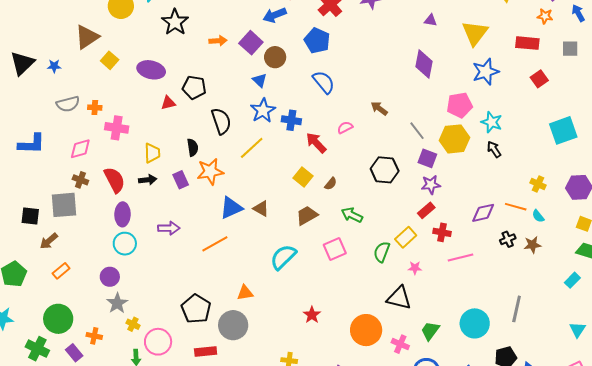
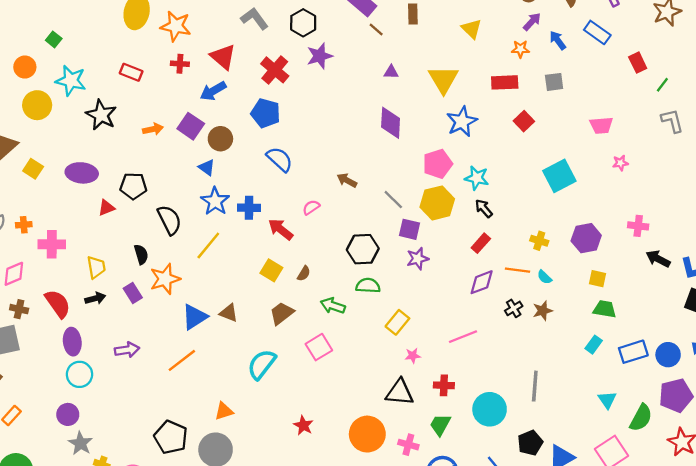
red rectangle: (426, 210) -> (481, 243), moved
red cross: (442, 232) -> (444, 385), moved
green semicircle: (382, 252) -> (368, 286), moved, turned 80

